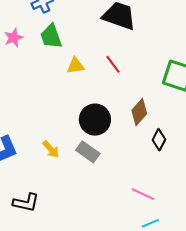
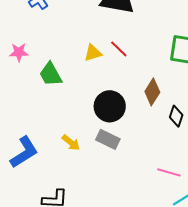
green trapezoid: (51, 36) -> (51, 74), moved
pink star: (14, 38) -> (19, 52), moved, turned 30
yellow triangle: (76, 66) -> (93, 53), moved

